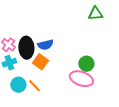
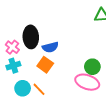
black ellipse: (26, 48) -> (31, 37), moved

